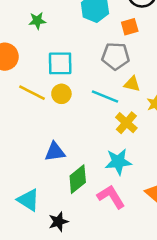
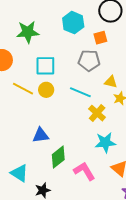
green star: (37, 21) -> (28, 32), size x1.6
yellow triangle: (132, 84) -> (111, 82), moved
cyan star: (118, 162) -> (105, 143), moved

